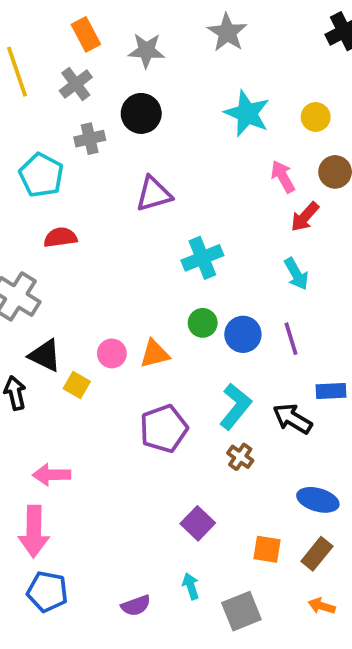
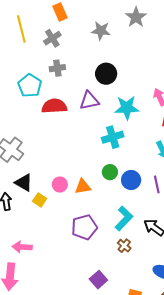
gray star: (146, 51) -> (101, 31), moved
black circle: (141, 113) -> (106, 74), moved
cyan star: (247, 113) -> (127, 108), moved, turned -30
red semicircle: (60, 237) -> (54, 106), moved, size x1.4

